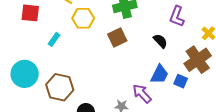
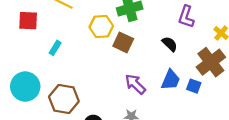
yellow hexagon: (83, 18) -> (101, 27), moved
brown square: (117, 37) -> (123, 42), turned -36
purple arrow: (142, 94) -> (135, 84), moved

